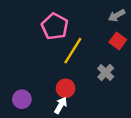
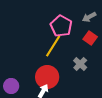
pink pentagon: (55, 26) -> (61, 26), moved
red circle: (66, 88) -> (47, 77), size x1.5

